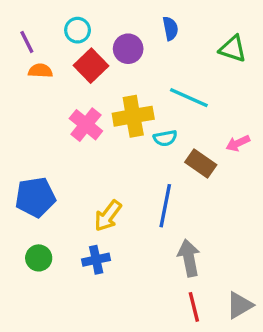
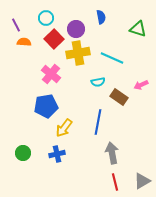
yellow cross: (133, 116) -> (78, 53), moved
blue pentagon: (35, 197) -> (46, 106), moved

